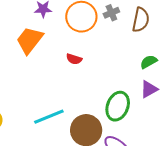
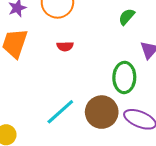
green semicircle: (149, 62) -> (127, 17), moved

